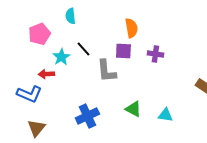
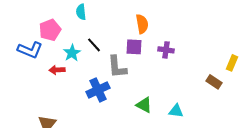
blue L-shape: (29, 94) -> (30, 50), moved
blue cross: (87, 116) -> (98, 90), moved

